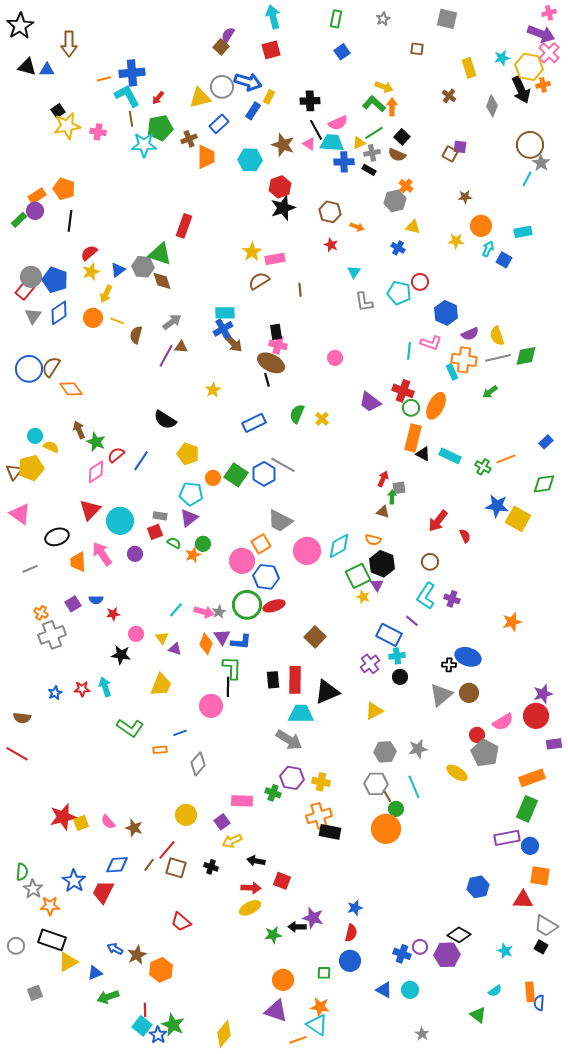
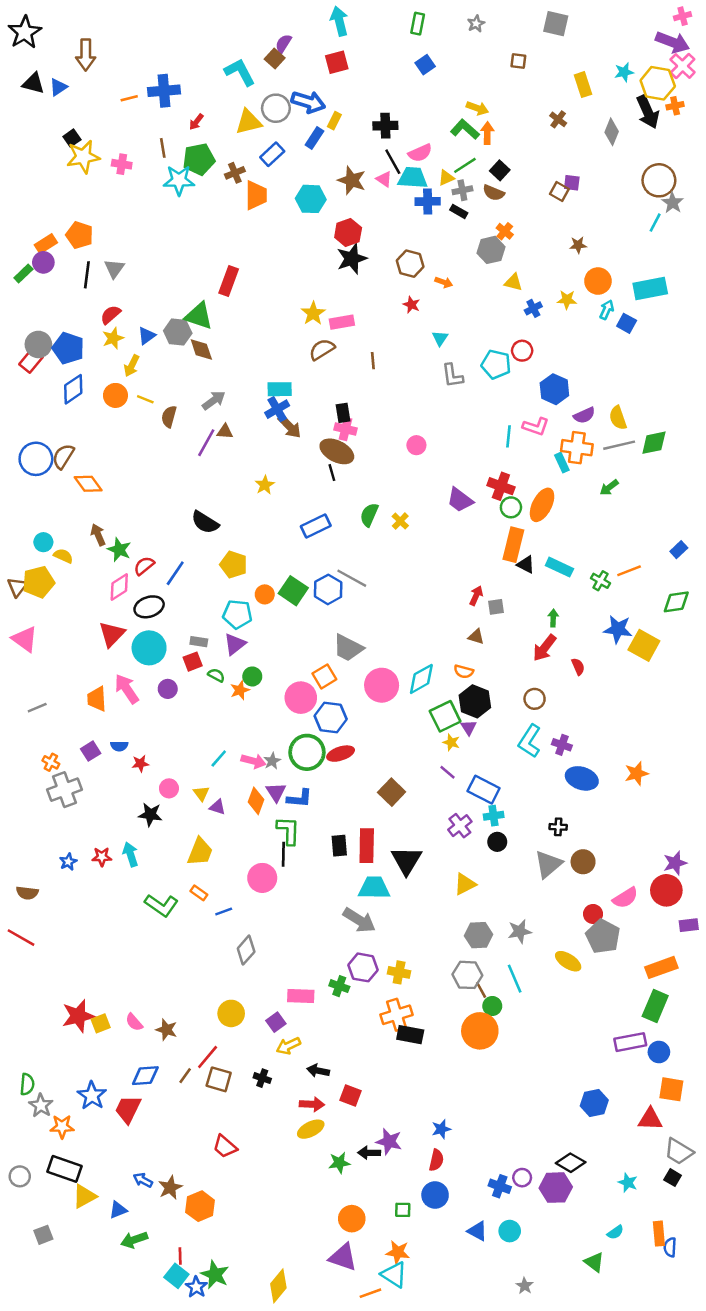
blue triangle: (47, 70) -> (58, 87), turned -35
cyan L-shape: (127, 96) -> (240, 72), moved
cyan rectangle: (523, 232) -> (650, 288), size x1.5
blue cross: (398, 248) -> (533, 308), moved, turned 32
gray triangle: (33, 316) -> (114, 269), moved
green arrow: (392, 497) -> (553, 618), moved
black ellipse: (57, 537) -> (149, 607), moved
purple line: (412, 621) -> (448, 772), moved
blue ellipse: (468, 657) -> (582, 778), moved
black triangle: (327, 692) -> (406, 861), turned -36
orange rectangle: (160, 750) -> (199, 893), moved, turned 40

